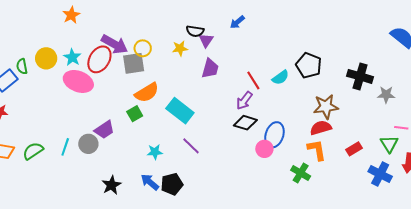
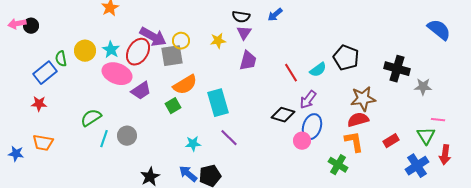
black semicircle: (195, 31) -> (241, 17), moved
purple arrow: (244, 101) -> (308, 100), moved
cyan rectangle: (180, 111) -> (218, 103), turned 36
purple trapezoid: (104, 130) -> (141, 91), moved
green semicircle: (33, 151) -> (91, 118), moved
blue cross: (380, 174) -> (417, 166), turned 30

